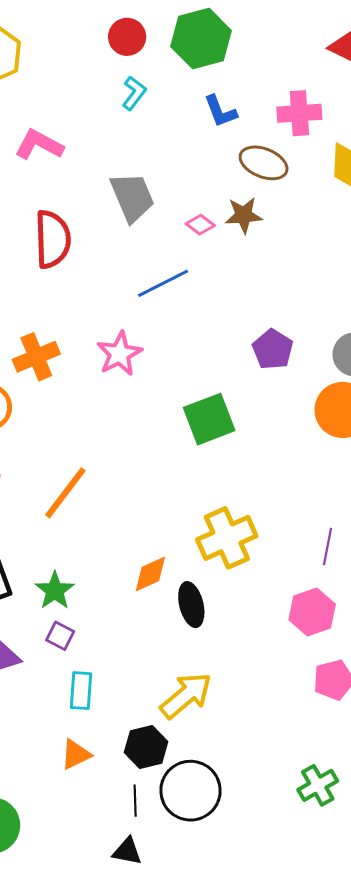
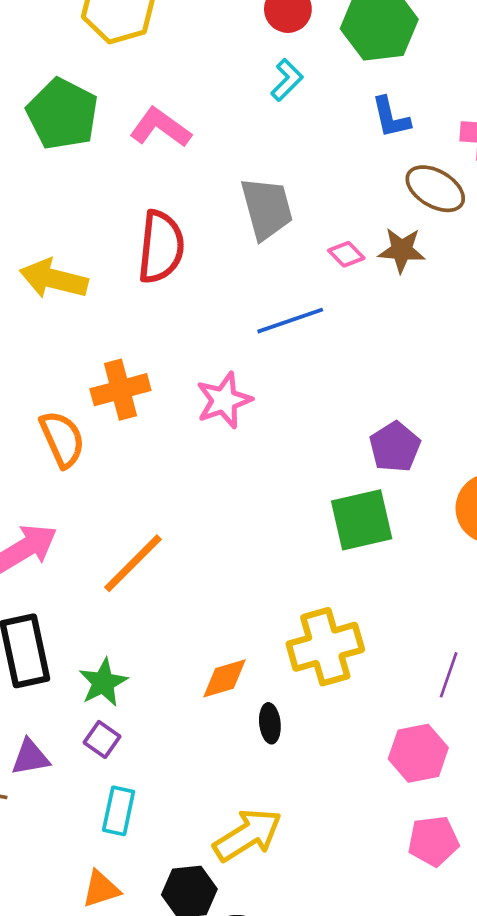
purple pentagon: (273, 349) -> (395, 447), moved
green square: (209, 419) -> (362, 520), moved
black ellipse: (191, 605) -> (270, 723), size x0.7

